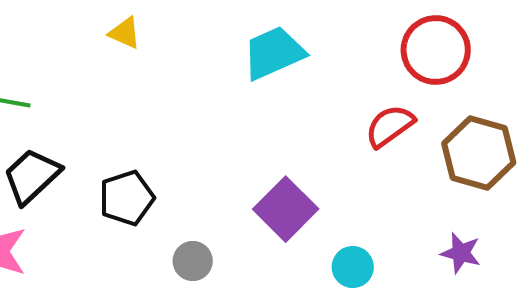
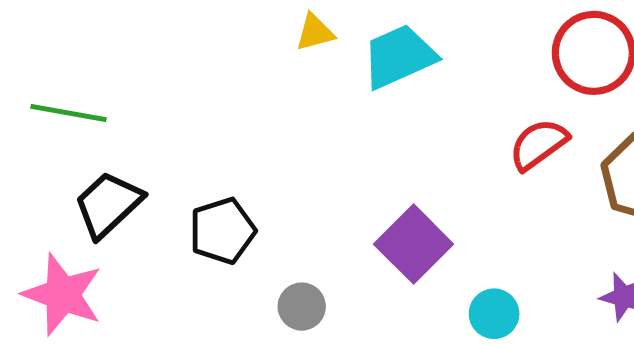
yellow triangle: (125, 33) -> (315, 32), moved, turned -39

